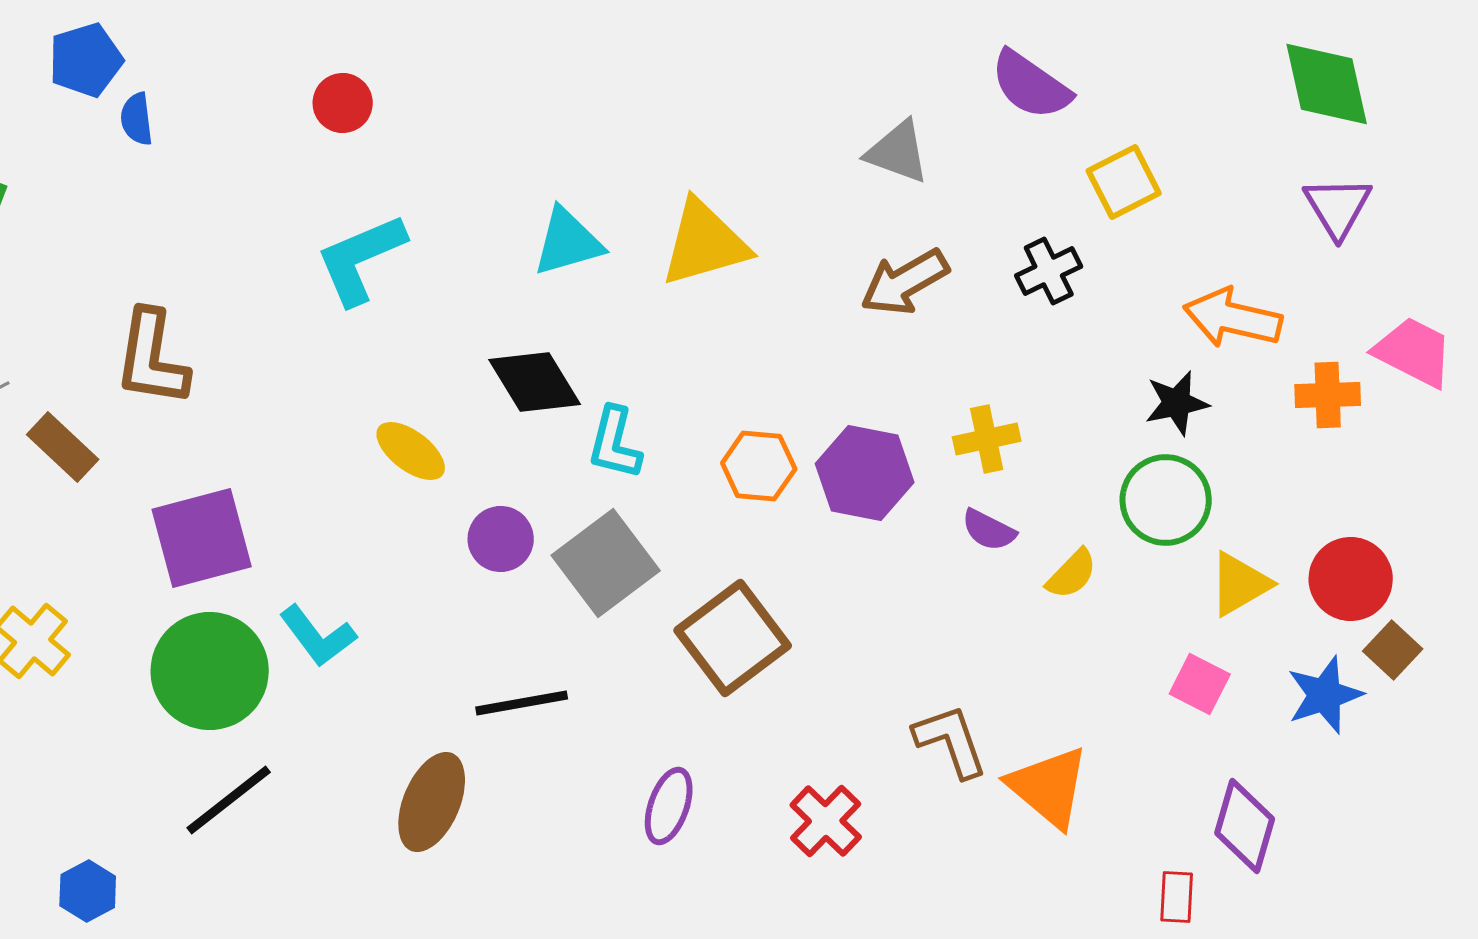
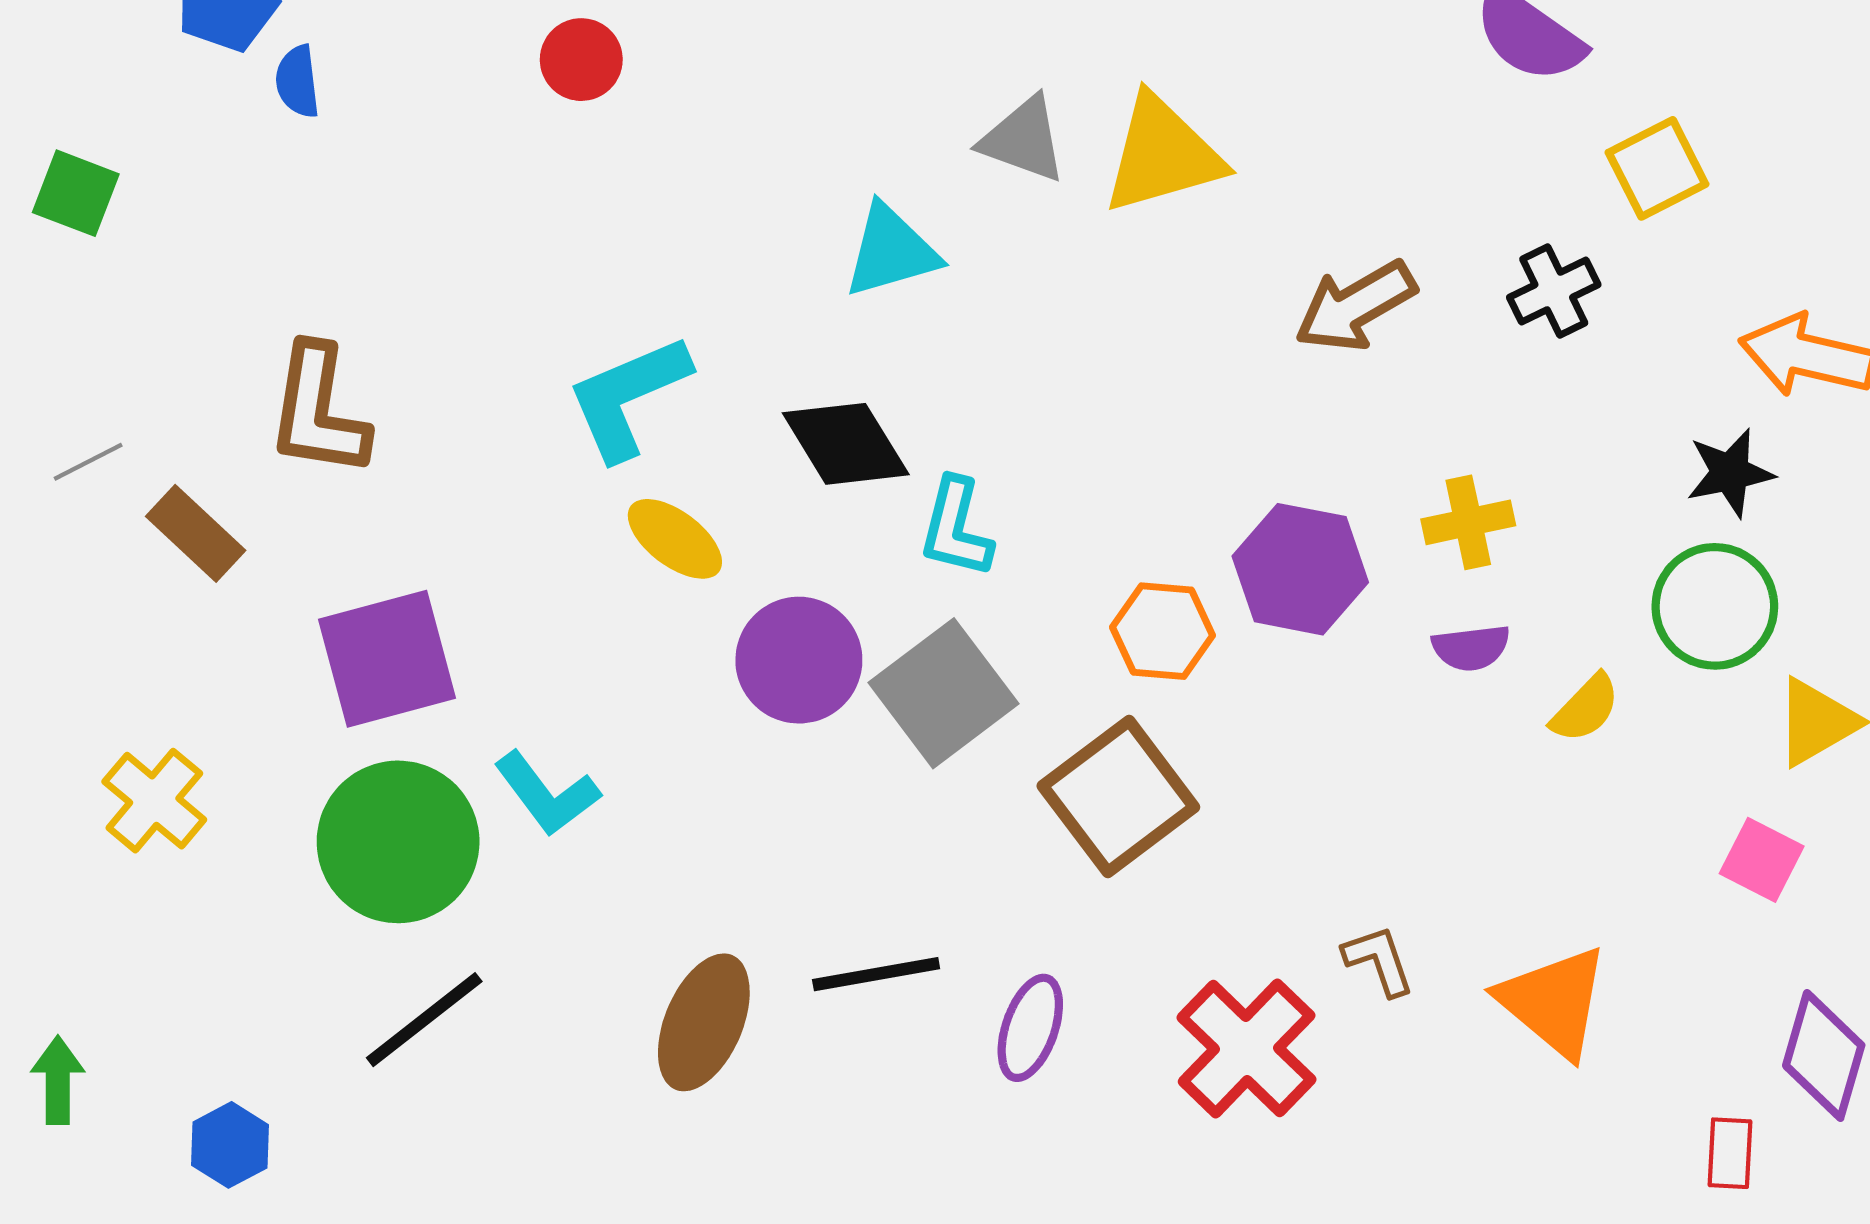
gray triangle: (898, 152) -> (1023, 139), moved
yellow triangle: (705, 243) -> (1163, 155), moved
cyan L-shape: (361, 259) -> (628, 397), moved
orange hexagon: (759, 466) -> (1163, 631), moved
purple semicircle: (989, 530) -> (1471, 648), turned -34
purple circle: (501, 539) -> (799, 660), size x1.4
black line: (522, 703) -> (876, 974), moved
brown L-shape: (951, 741) -> (1379, 960), moved, size x0.7
red cross: (826, 821) -> (1247, 1049), size x1.4

